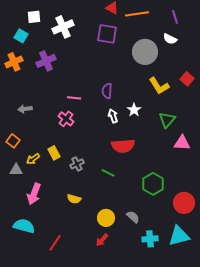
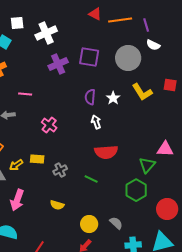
purple line: (175, 17) -> (146, 25), moved
purple square: (107, 34) -> (89, 57), moved
purple cross: (46, 61) -> (58, 64), moved
red square: (187, 79) -> (170, 85), turned -32
pink line: (74, 98) -> (25, 94), moved
white star: (134, 110) -> (113, 98), moved
green triangle: (167, 120) -> (147, 165), moved
yellow rectangle: (54, 153) -> (37, 159), turned -56

